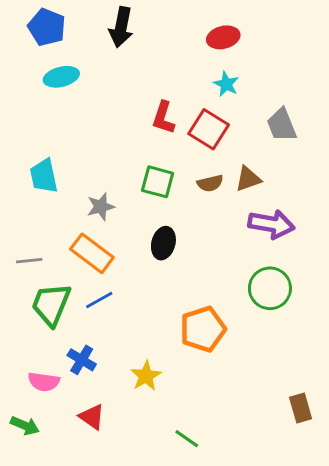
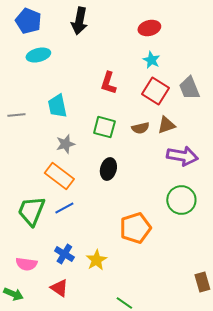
red square: (209, 129) -> (155, 91), moved
cyan trapezoid: (44, 176) -> (57, 106), moved
gray line: (29, 261) -> (16, 115), moved
blue cross: (82, 360) -> (64, 254), moved

